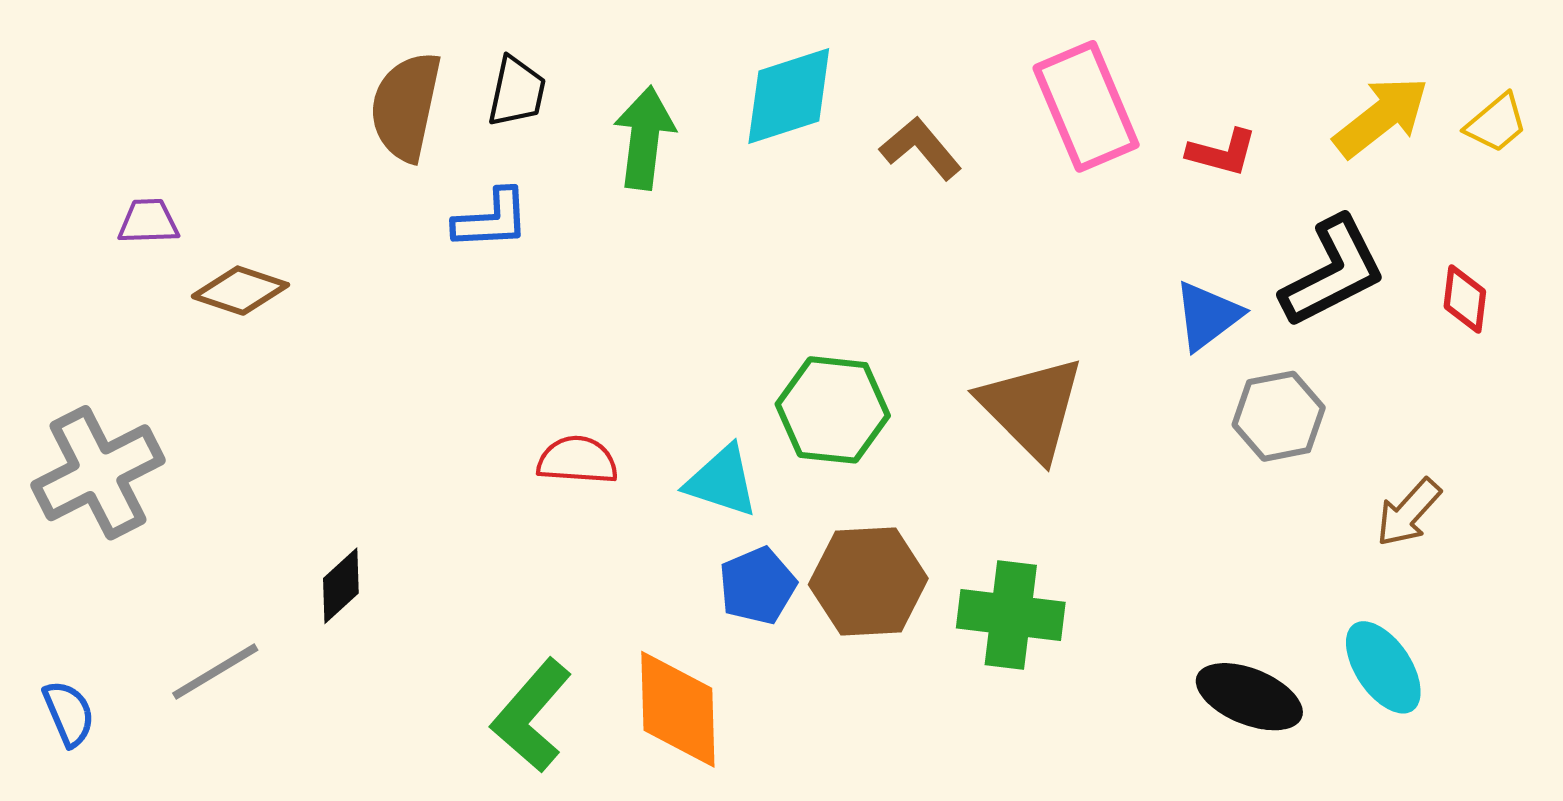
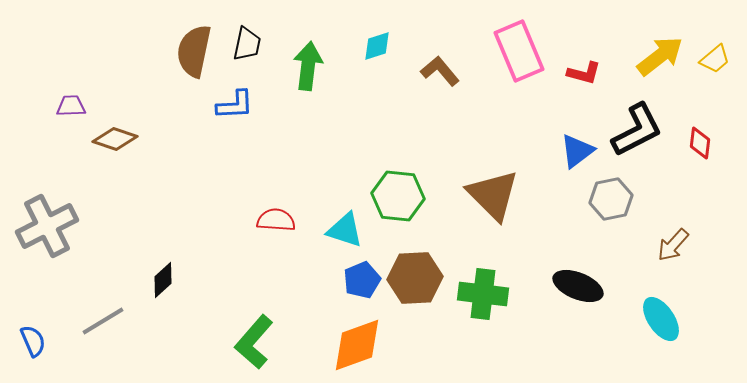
cyan diamond: (789, 96) -> (377, 46), size x0.6
black ellipse: (1249, 697) -> (578, 286), moved
orange diamond: (678, 709) -> (357, 345), moved, turned 72

